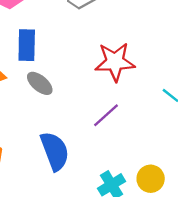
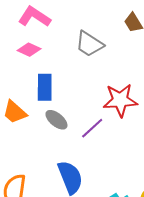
purple line: (106, 115) -> (92, 128), moved

